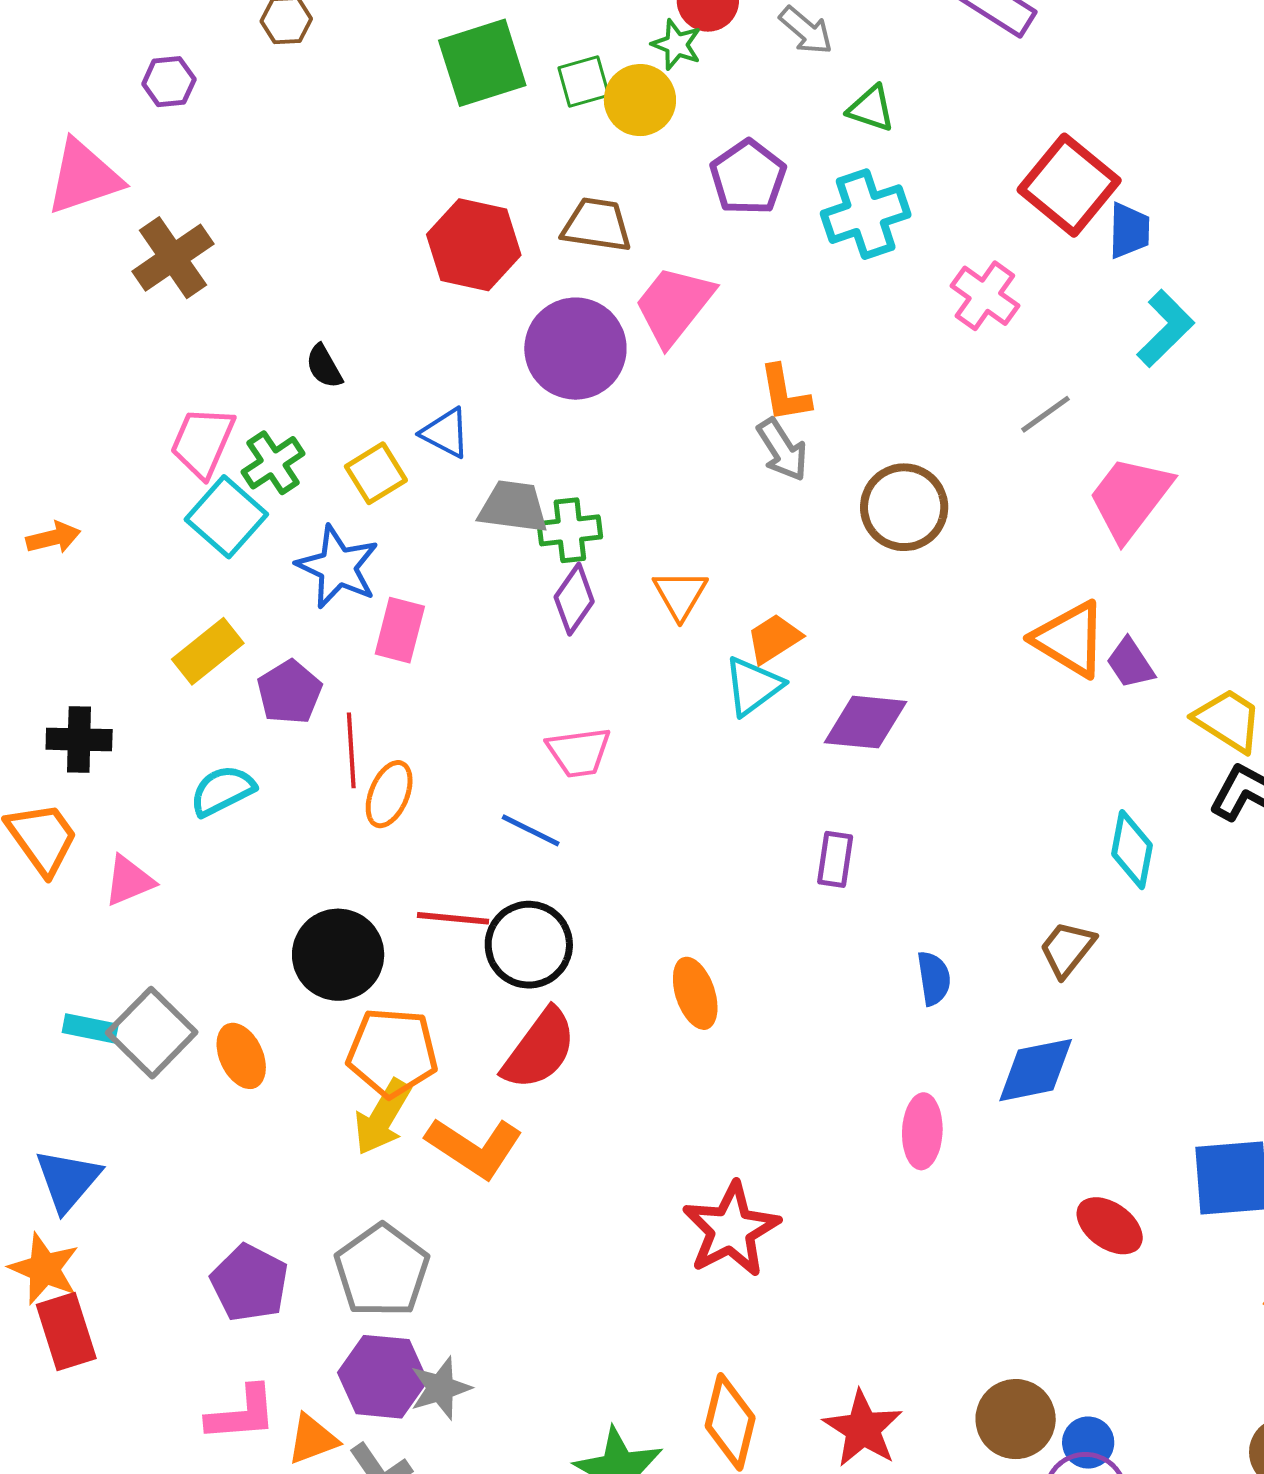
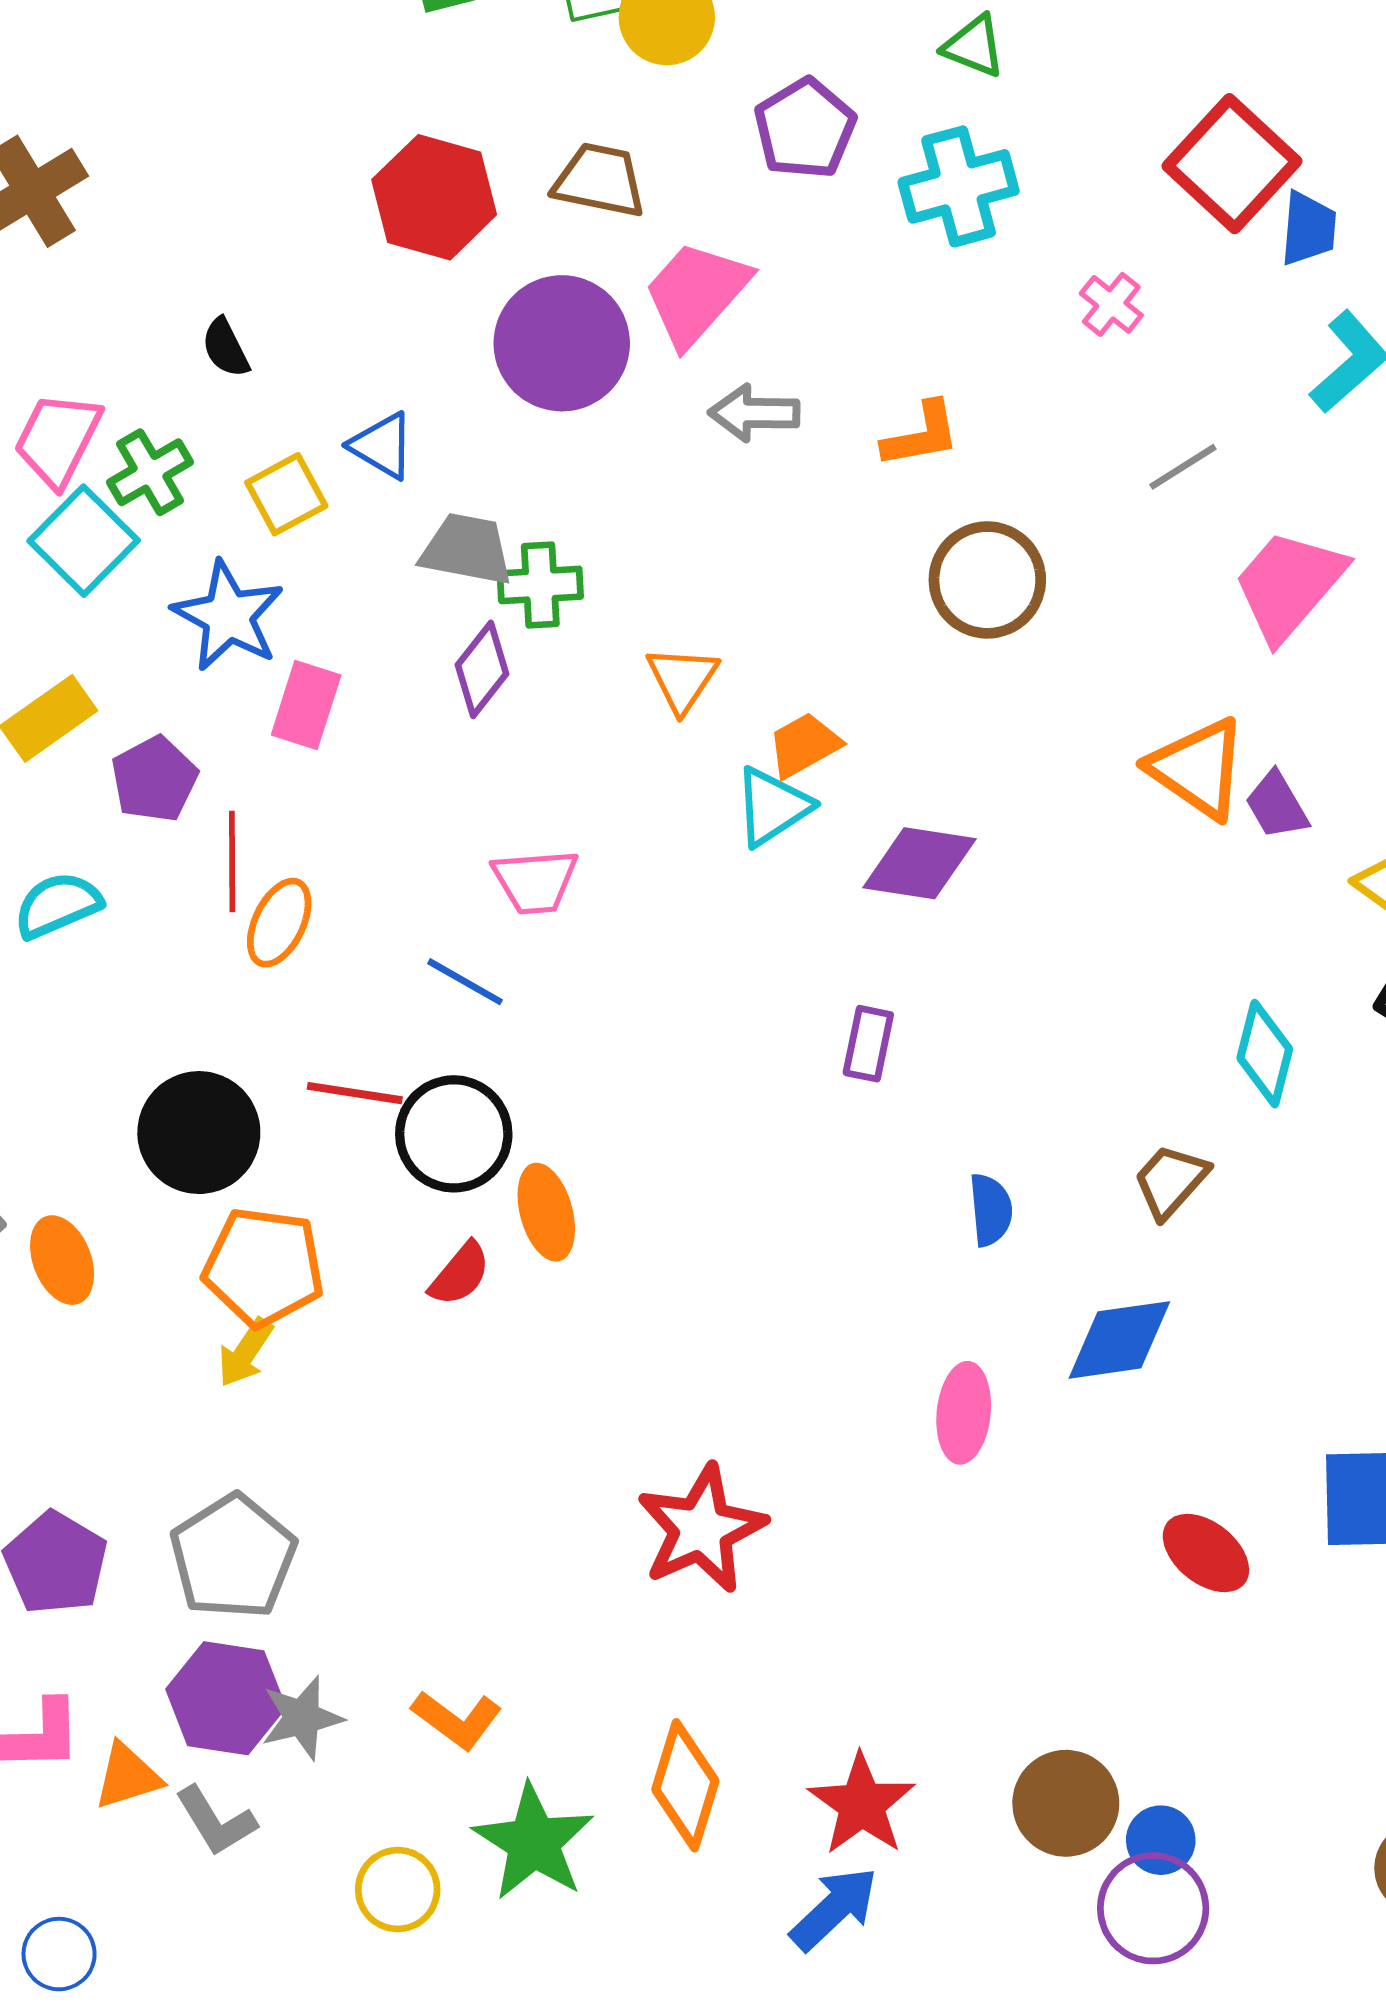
pink cross: (985, 296) -> (1111, 304), size x0.7
orange L-shape: (785, 394) -> (921, 435), moved, turned -94
gray arrow: (782, 450) -> (754, 413), moved, turned 120
purple diamond: (574, 599) -> (482, 669), moved
orange ellipse: (695, 993) -> (546, 1212), moved
red semicircle: (539, 1049) -> (460, 1274), size x0.6
yellow arrow: (382, 1117) -> (245, 1353), size x0.7
orange L-shape: (474, 1147) -> (457, 1720), moved, size x0.7

